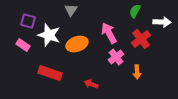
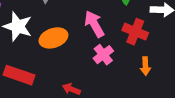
red cross: (141, 39) -> (135, 32), turned -30
orange arrow: (137, 72) -> (145, 66), moved

